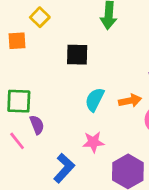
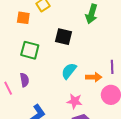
green square: (19, 101) -> (30, 50), moved
pink star: (93, 142) -> (75, 101), moved

